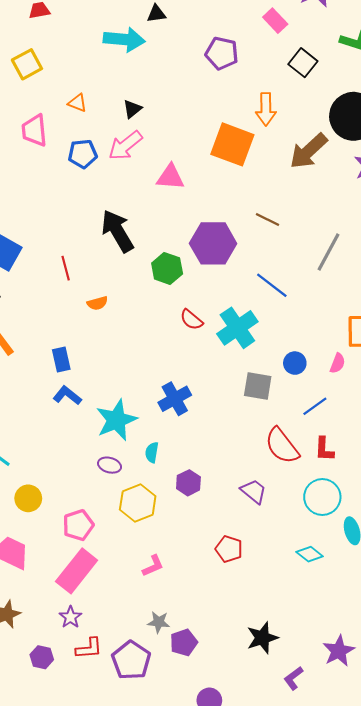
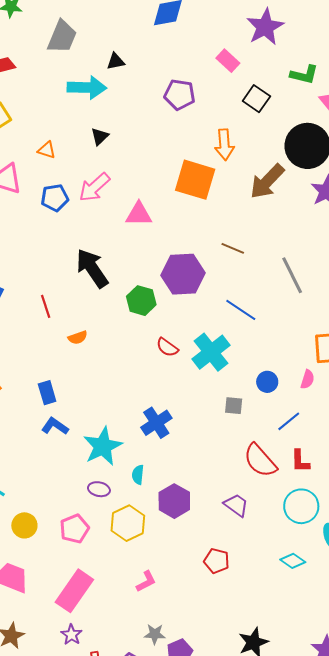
black triangle: (132, 109) -> (100, 136), moved
gray line: (328, 252) -> (292, 275), turned -51
gray square: (258, 386) -> (234, 406), size x0.7
purple hexagon: (188, 483) -> (174, 501), size x1.4
pink pentagon: (78, 525) -> (74, 529), moved

